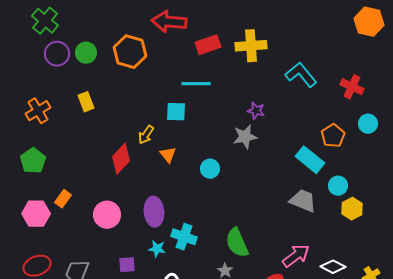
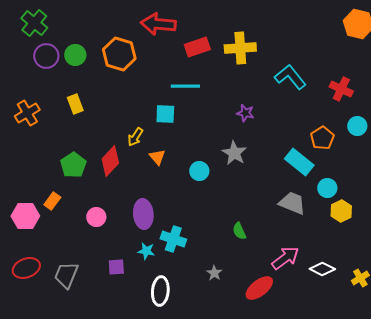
gray star: (245, 137) -> (234, 153), moved, turned -30
green pentagon: (33, 161) -> (73, 165), moved
pink circle: (107, 215) -> (96, 217), size x0.7
green semicircle: (237, 243) -> (239, 231), moved, size x0.6

